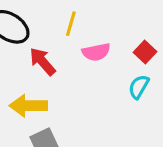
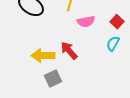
red arrow: (42, 62) -> (69, 51), moved

